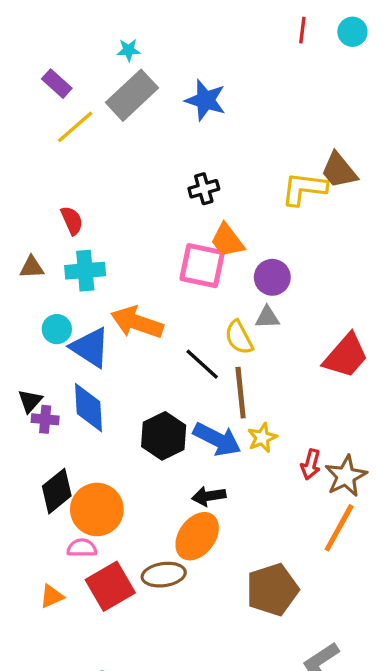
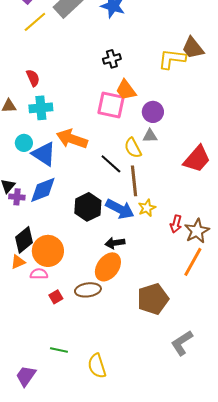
blue diamond: (89, 408) -> (43, 190), turned 72
red square: (110, 586) -> (56, 297), size x0.5
orange triangle: (52, 596) -> (18, 262), moved

